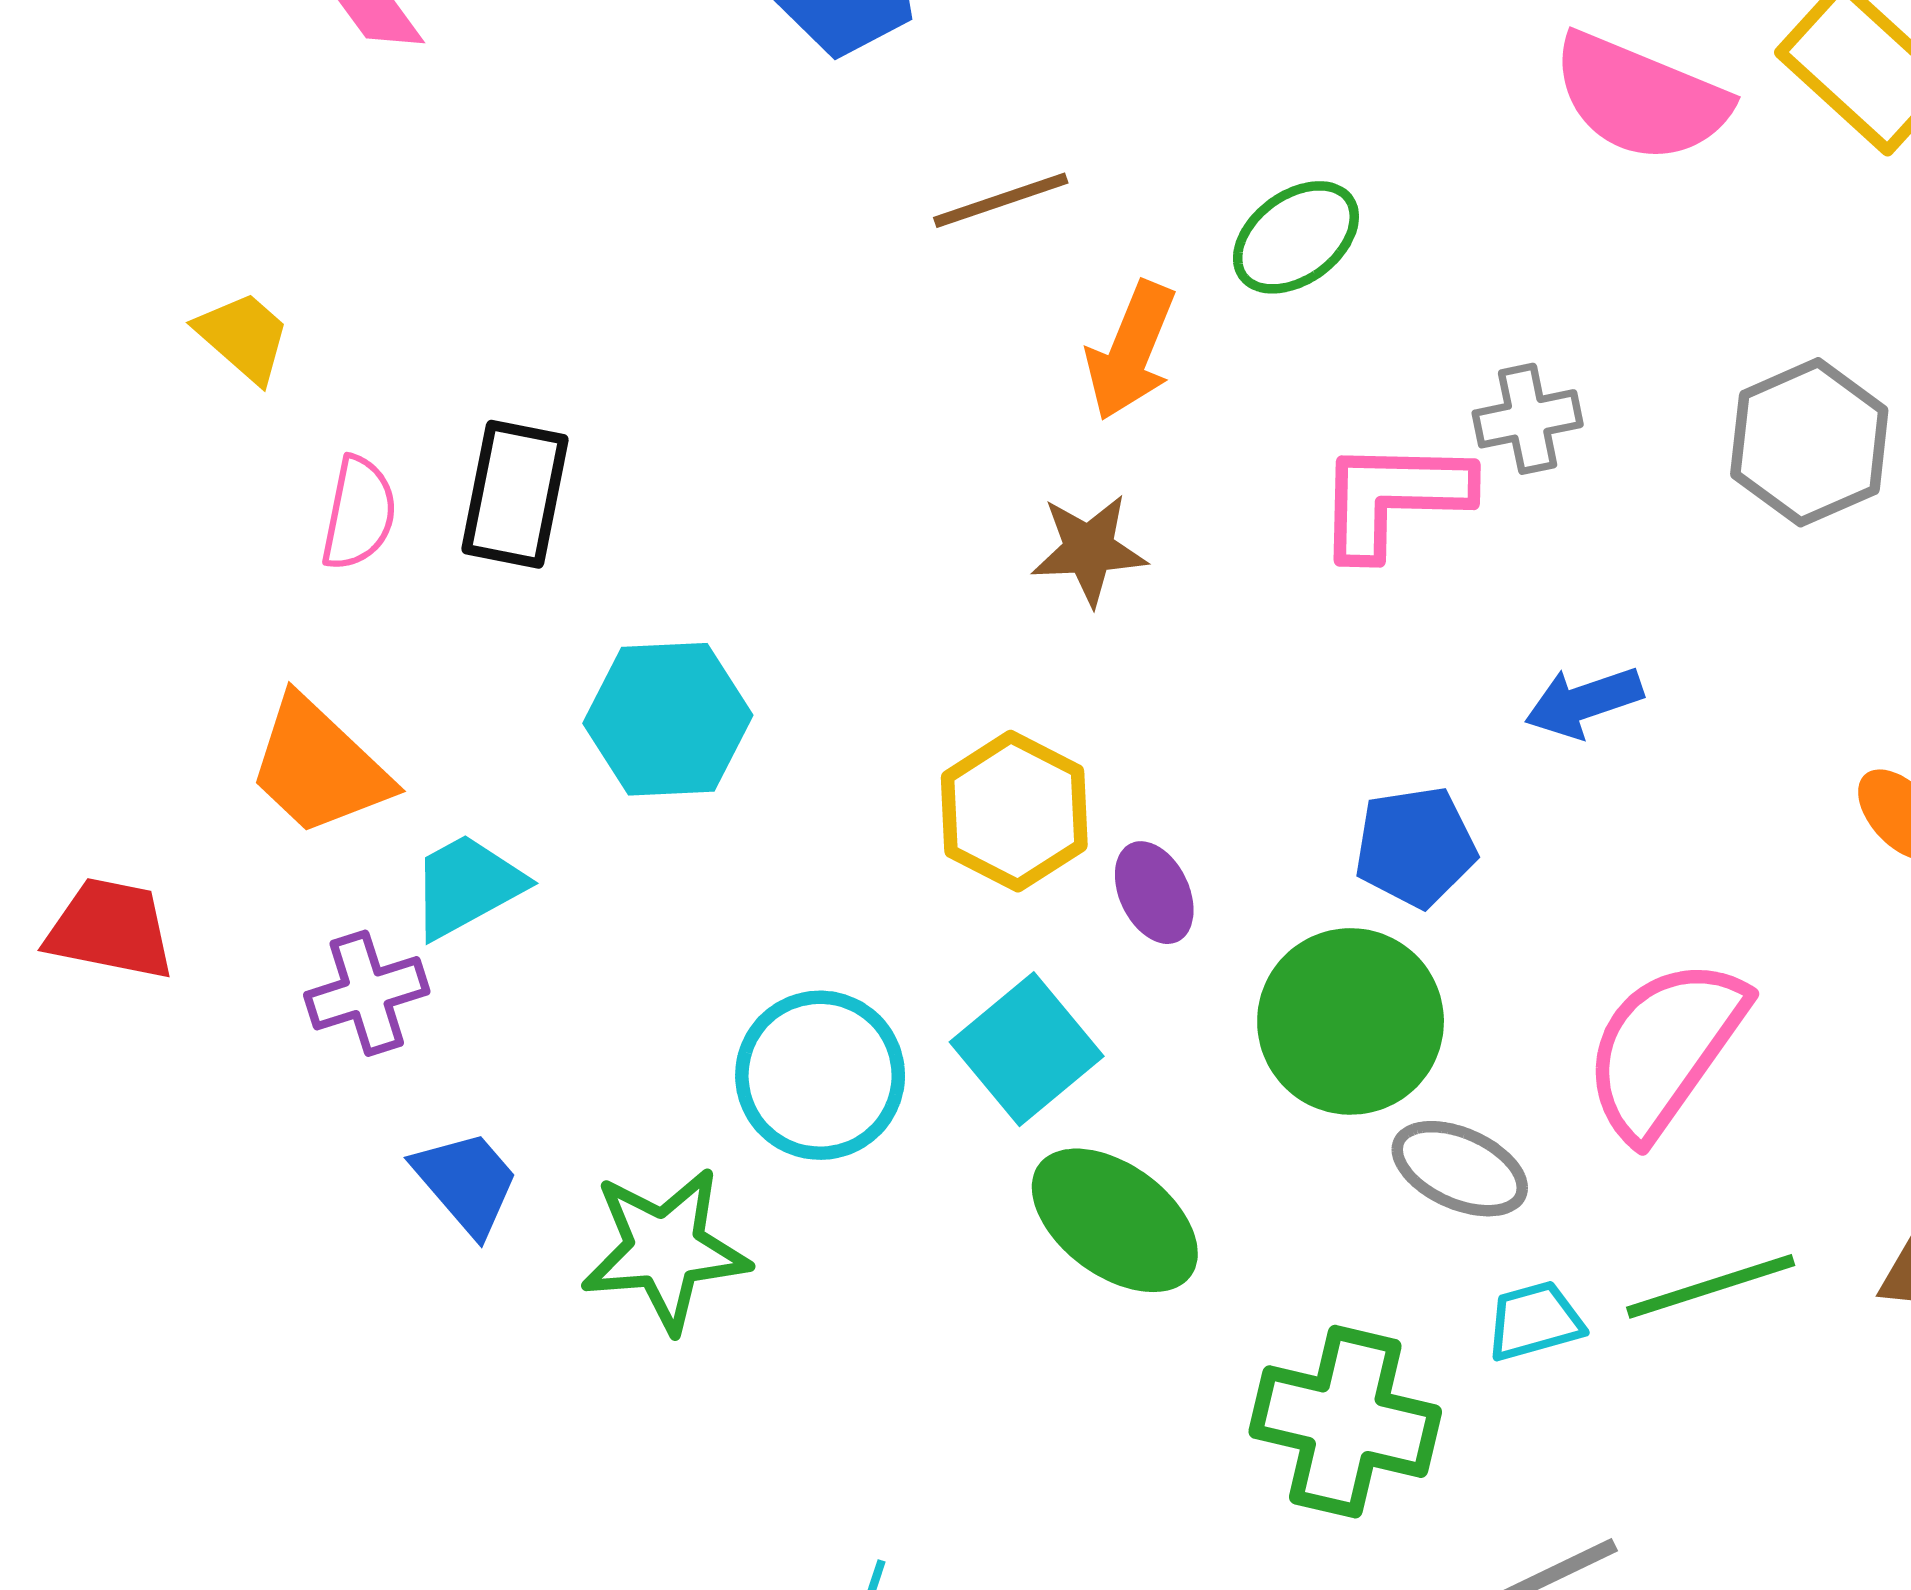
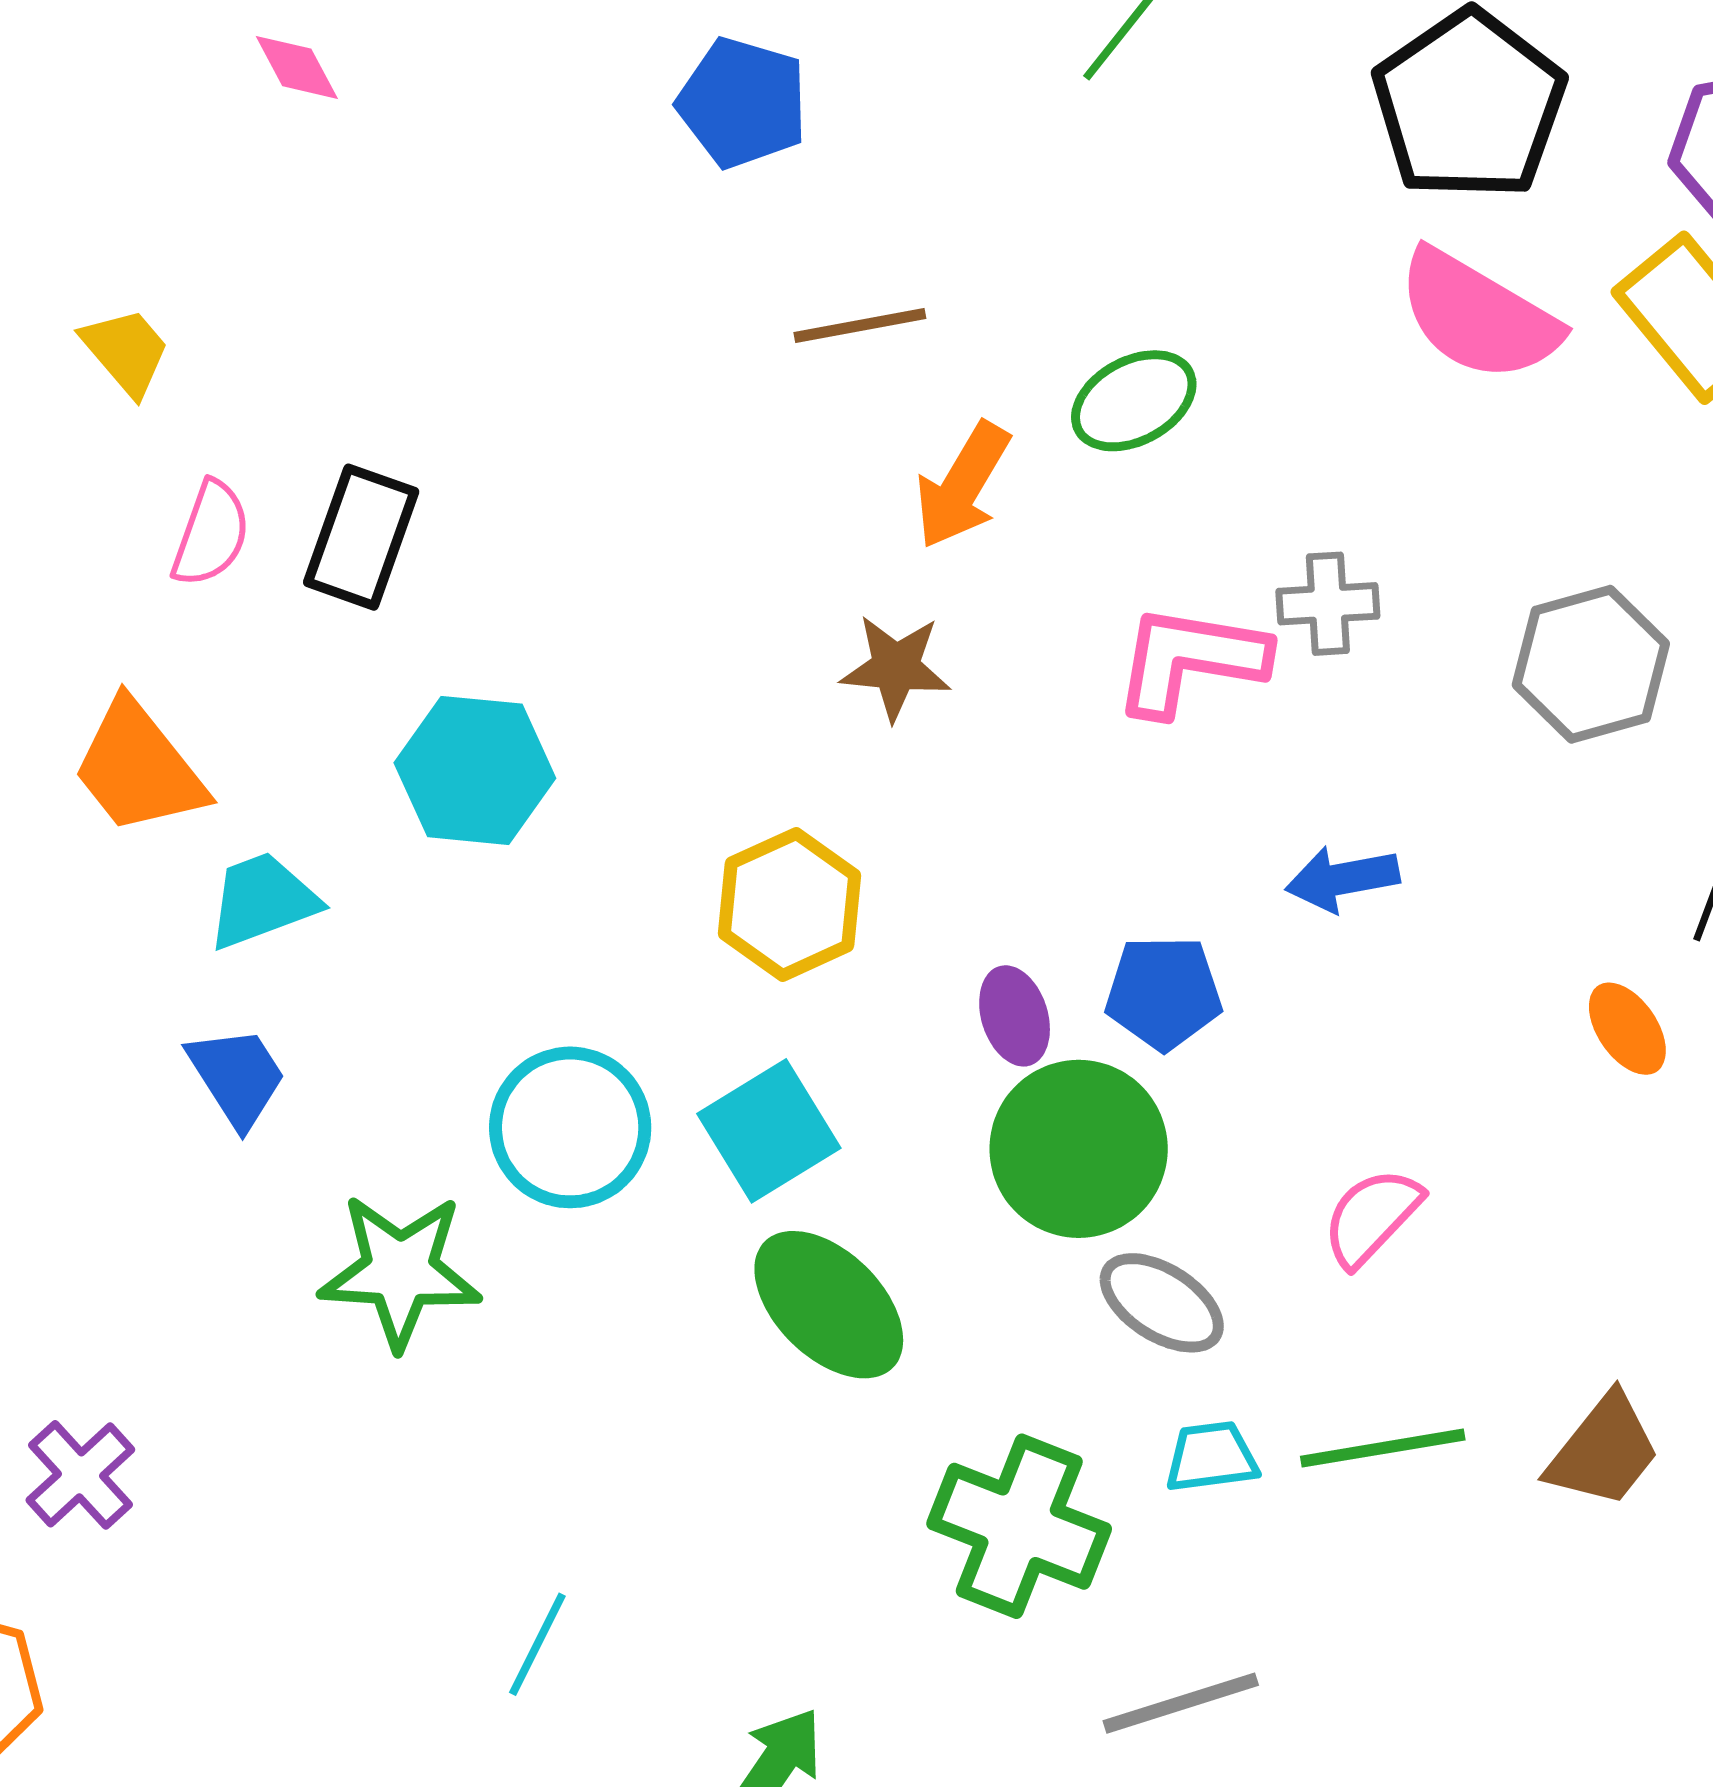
purple ellipse: (1154, 893) -> (1015, 1016), moved
purple cross: (367, 993) -> (80, 1475), moved, turned -33
pink semicircle: (1665, 1048) -> (1372, 1217), size x0.6
blue trapezoid: (466, 1182) -> (237, 1077), moved

